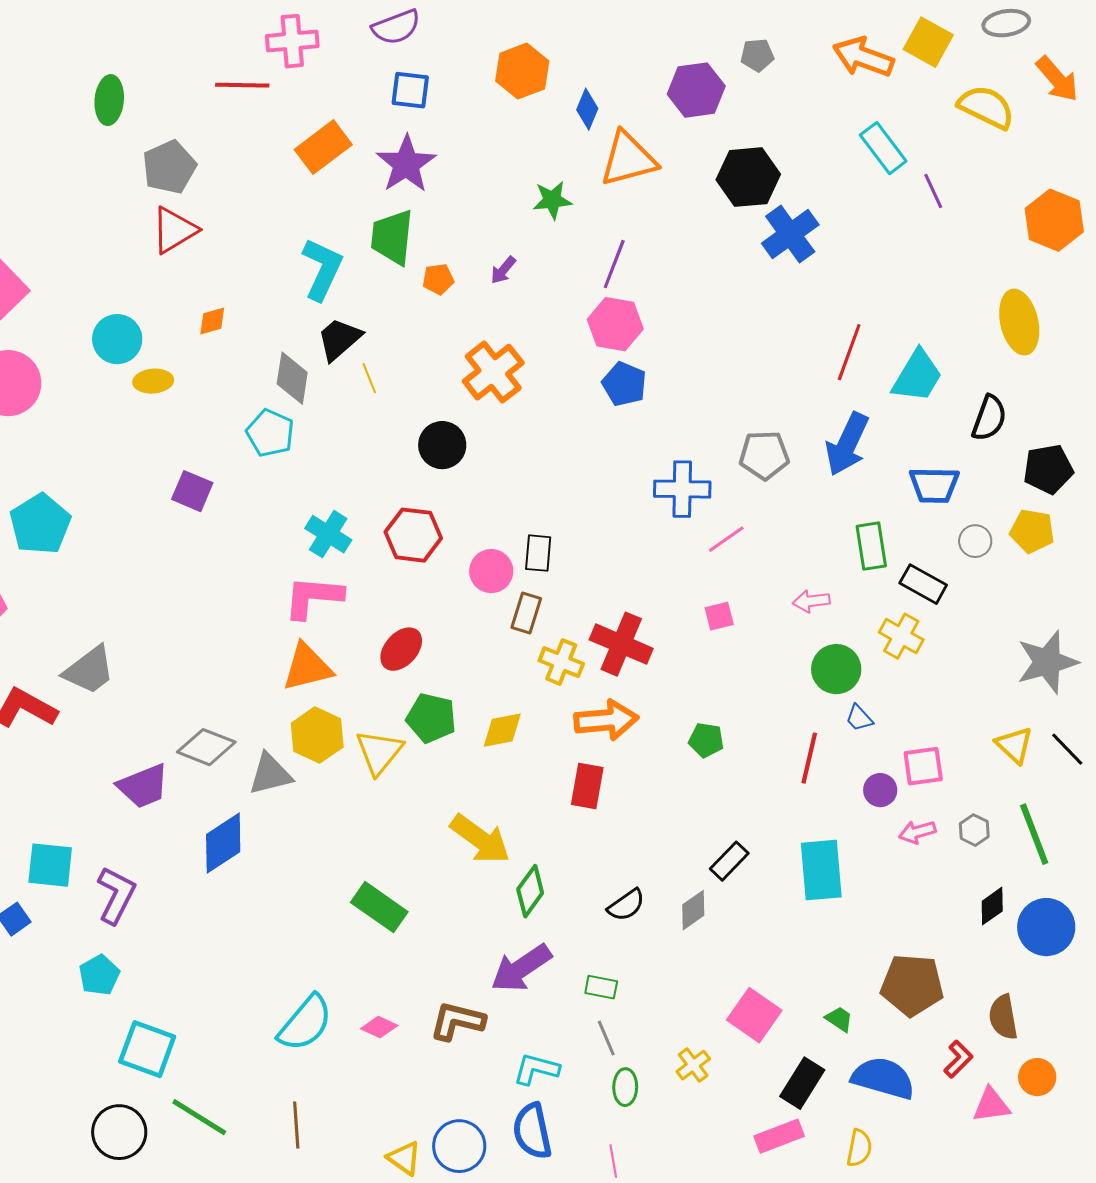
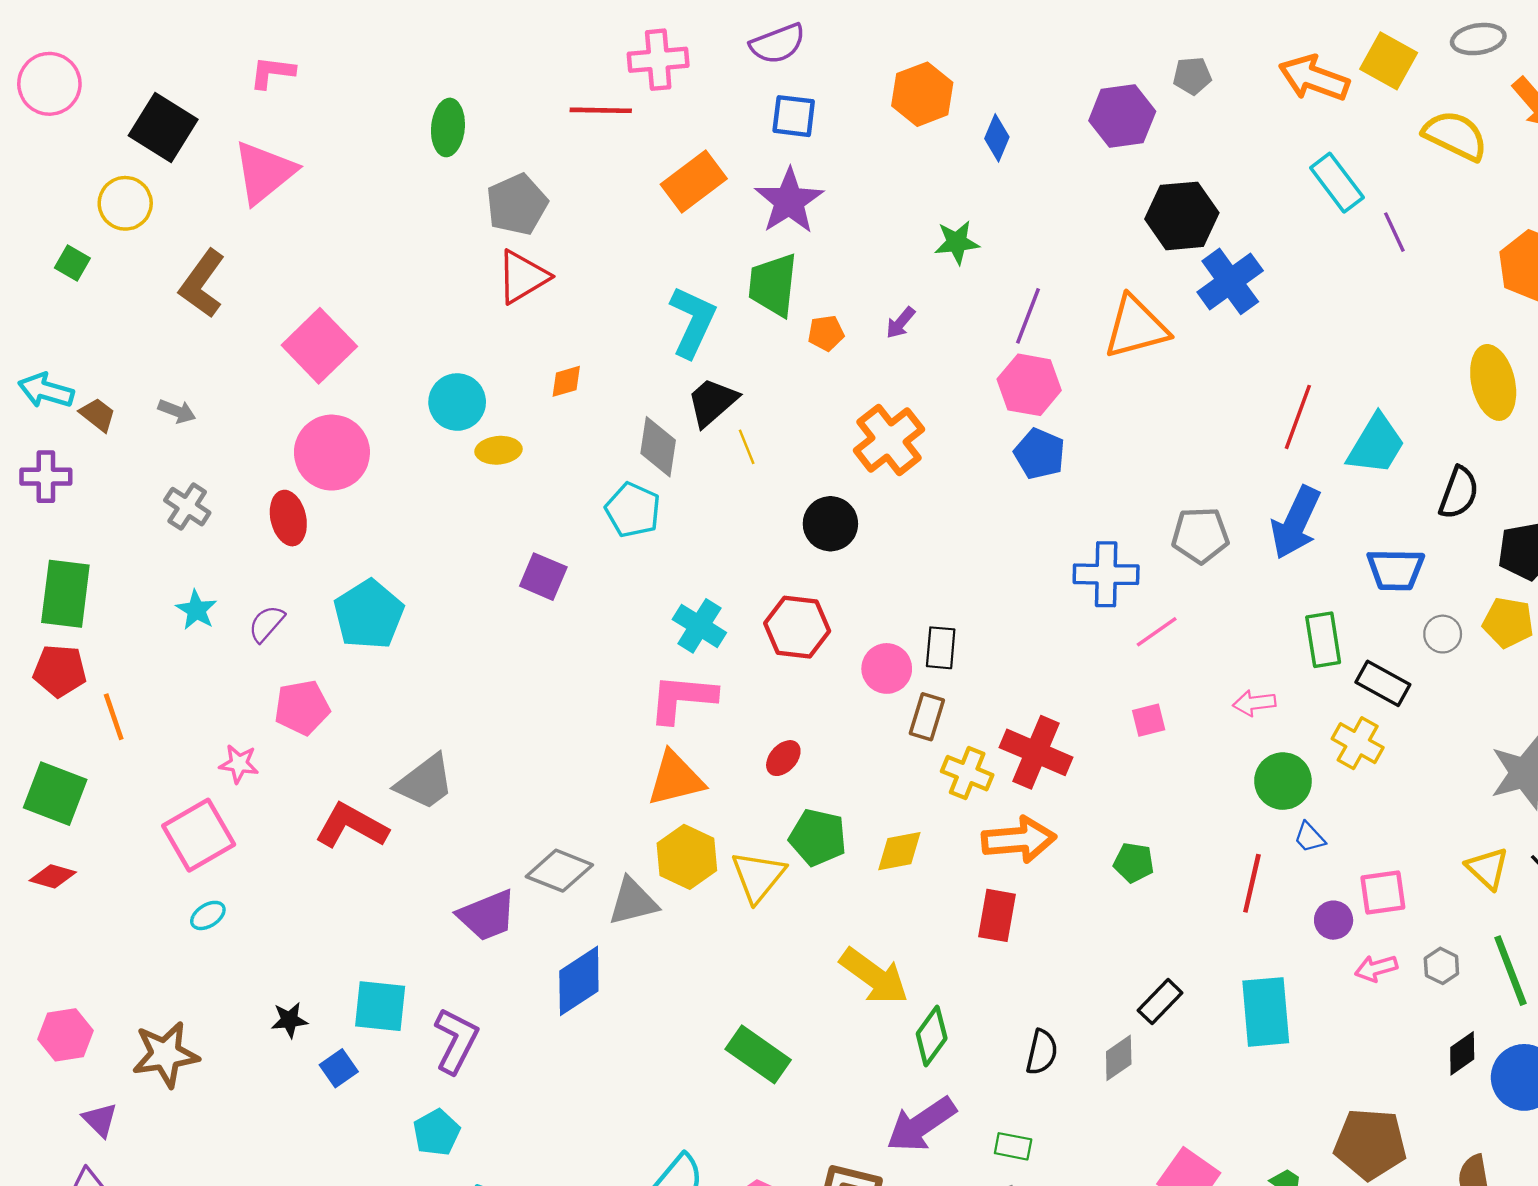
orange triangle: (628, 159) -> (1136, 327), moved
red ellipse: (401, 649) -> (783, 758), size x0.7
black semicircle: (626, 905) -> (1042, 1052), turned -42

